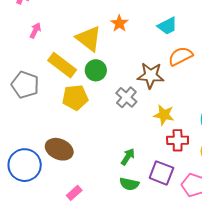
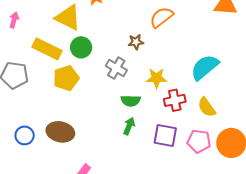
brown star: (151, 75) -> (136, 42), size x0.6
blue circle: (25, 165) -> (25, 135), moved, size x0.6
green semicircle: (129, 184) -> (131, 101), moved

